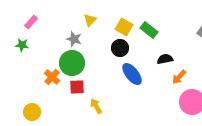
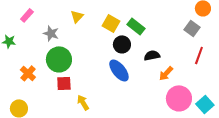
pink rectangle: (31, 22) -> (27, 15), moved
gray star: (74, 39) -> (51, 33), moved
black circle: (120, 48) -> (122, 44), moved
orange cross: (52, 77) -> (28, 73), moved

